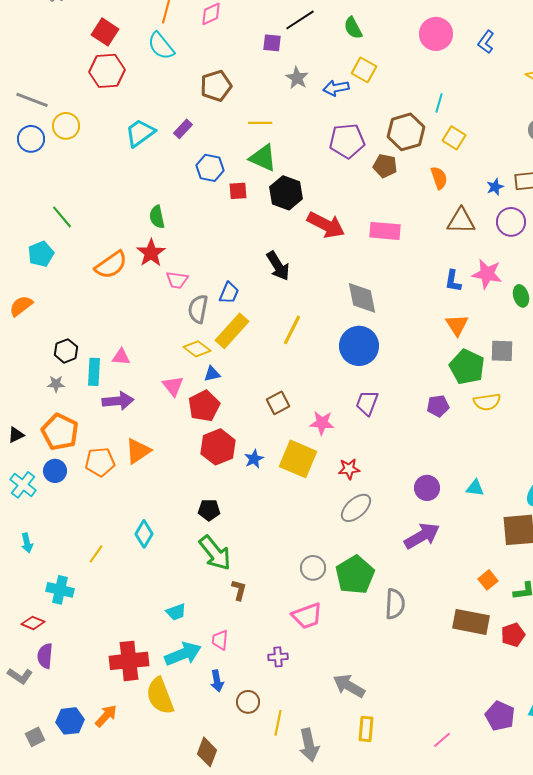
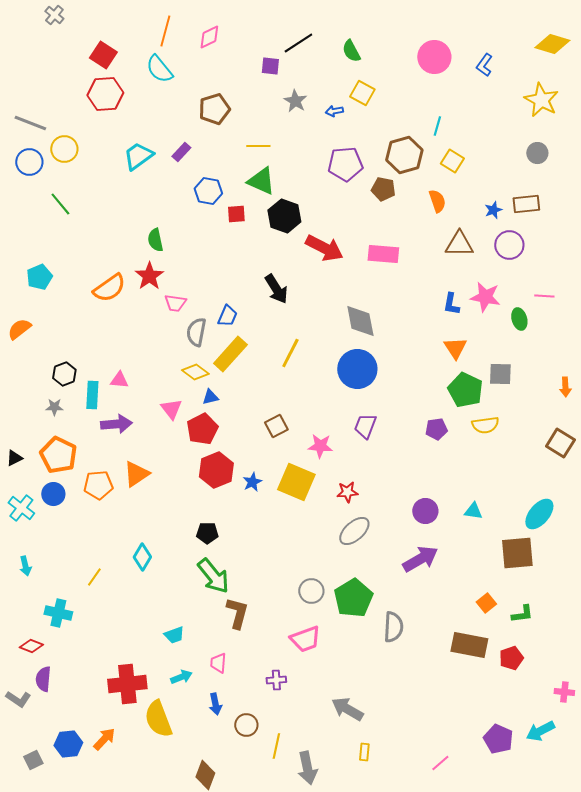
blue arrow: (336, 88) -> (334, 111), size x0.7
green line: (62, 217) -> (60, 204), moved
brown L-shape: (239, 590) -> (237, 613), size x1.5
cyan arrow: (183, 654) -> (181, 677), size x0.6
yellow rectangle: (366, 729) -> (364, 752), size x0.7

